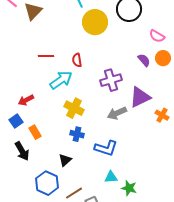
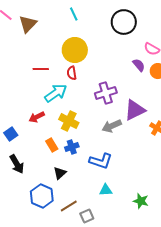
yellow circle: (95, 22) -> (75, 50), moved
purple semicircle: (144, 60) -> (139, 65), moved
red arrow: (26, 100) -> (37, 117), moved
orange rectangle: (35, 132) -> (52, 145), moved
blue cross: (77, 134) -> (72, 147), turned -32
green star: (129, 188) -> (141, 201), moved

